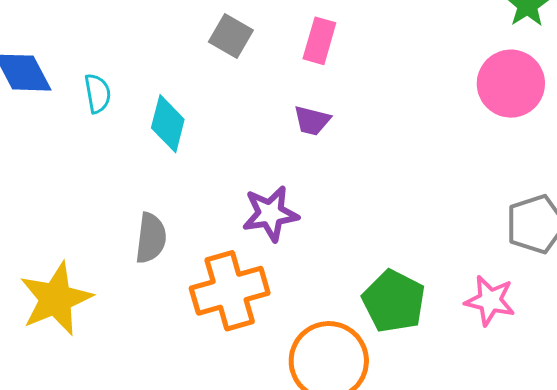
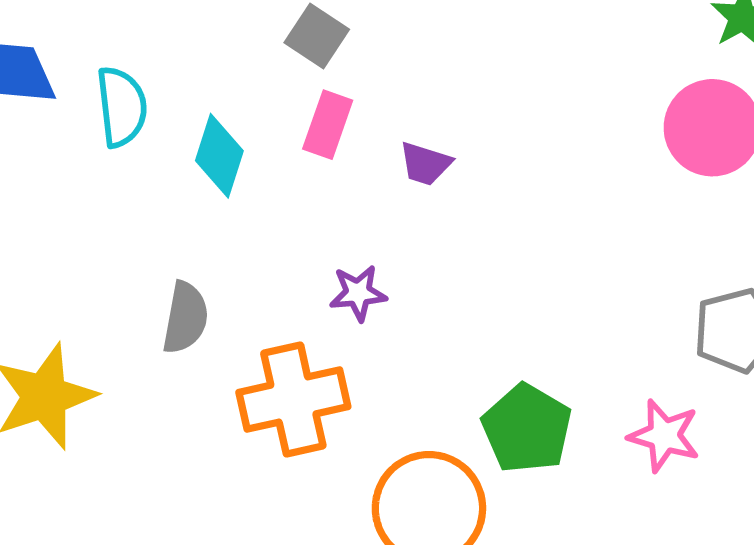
pink rectangle: (319, 41) -> (328, 125), moved
cyan semicircle: (98, 93) -> (122, 107), size x1.4
purple star: (270, 214) -> (358, 293), size x0.7

